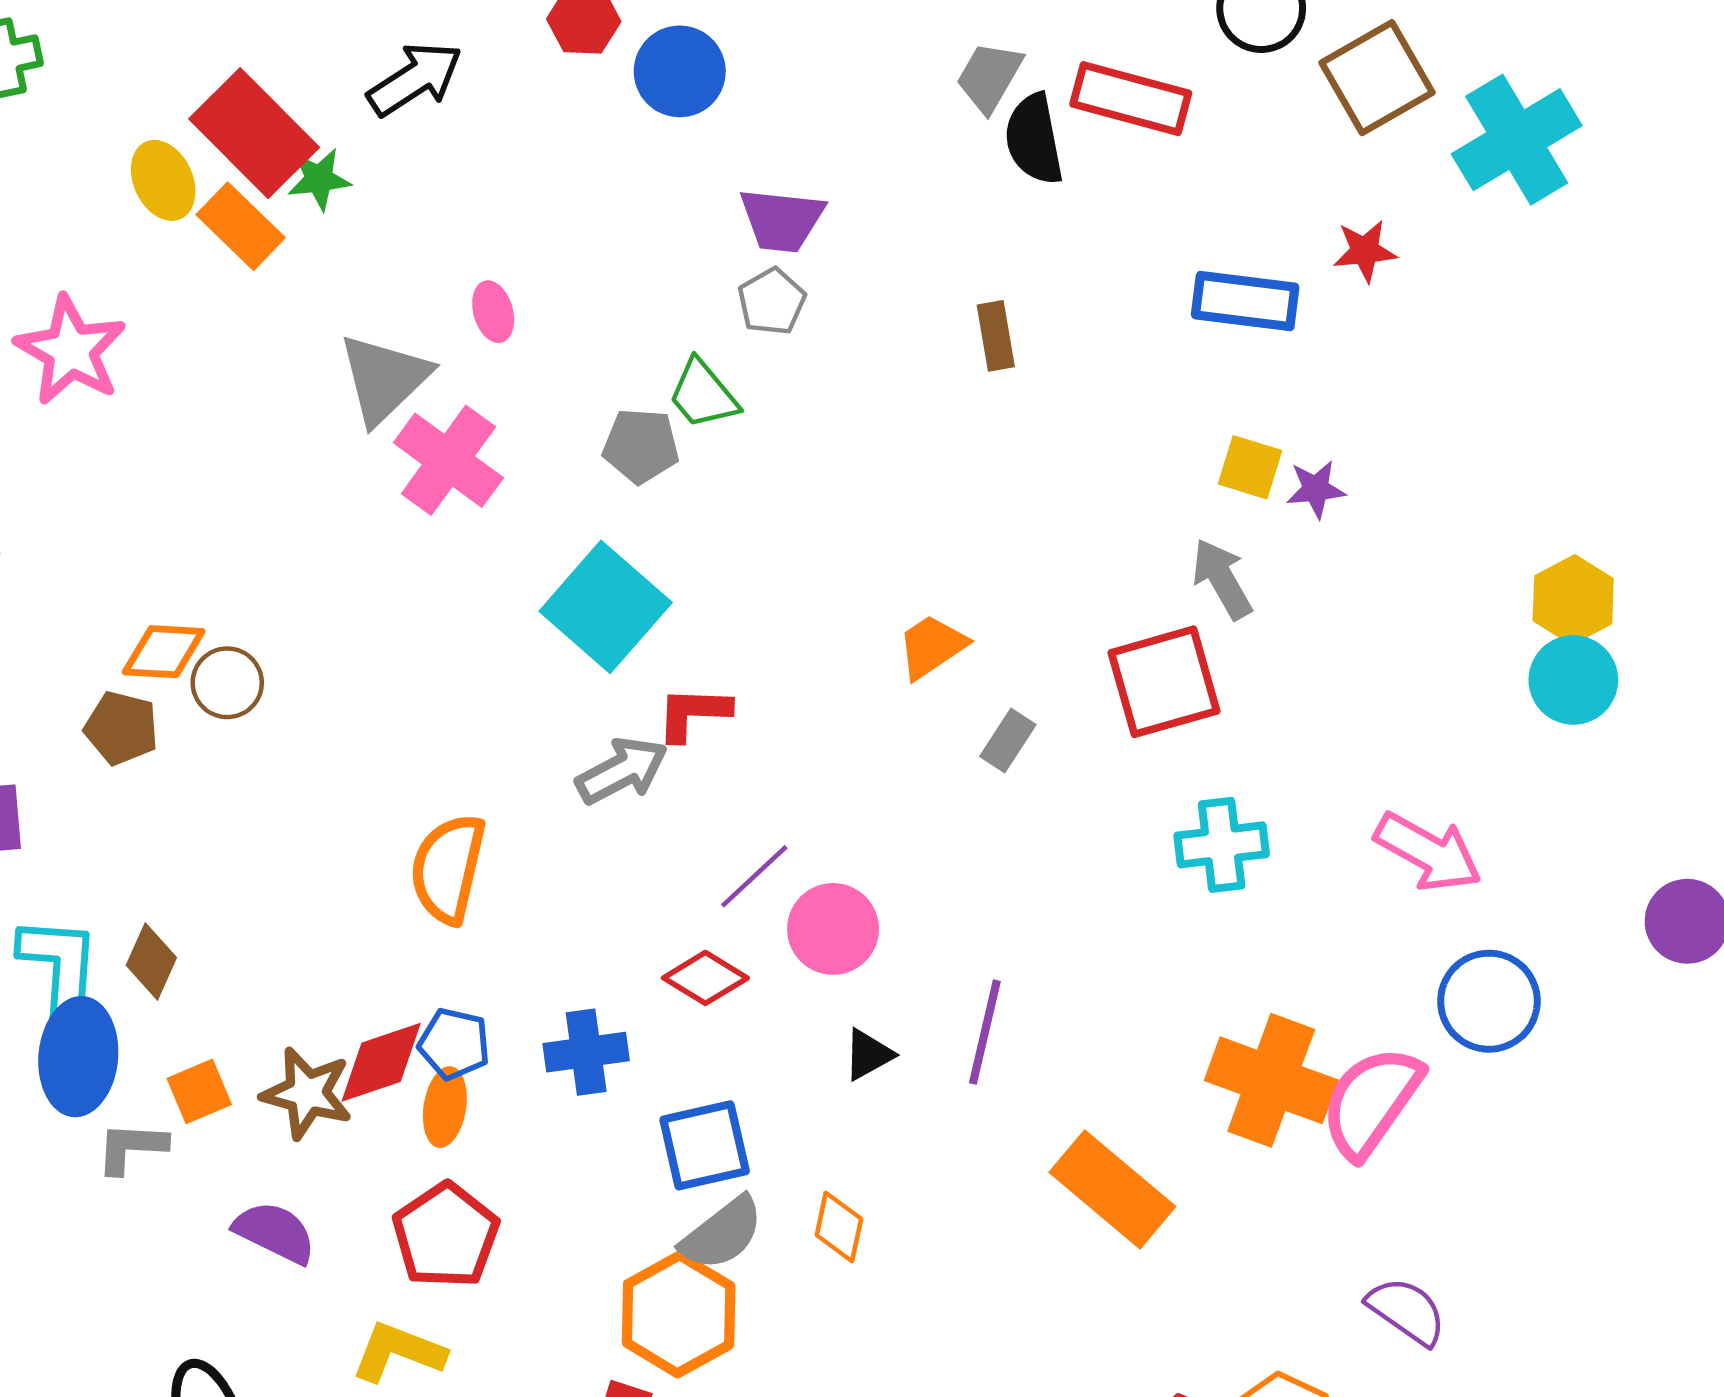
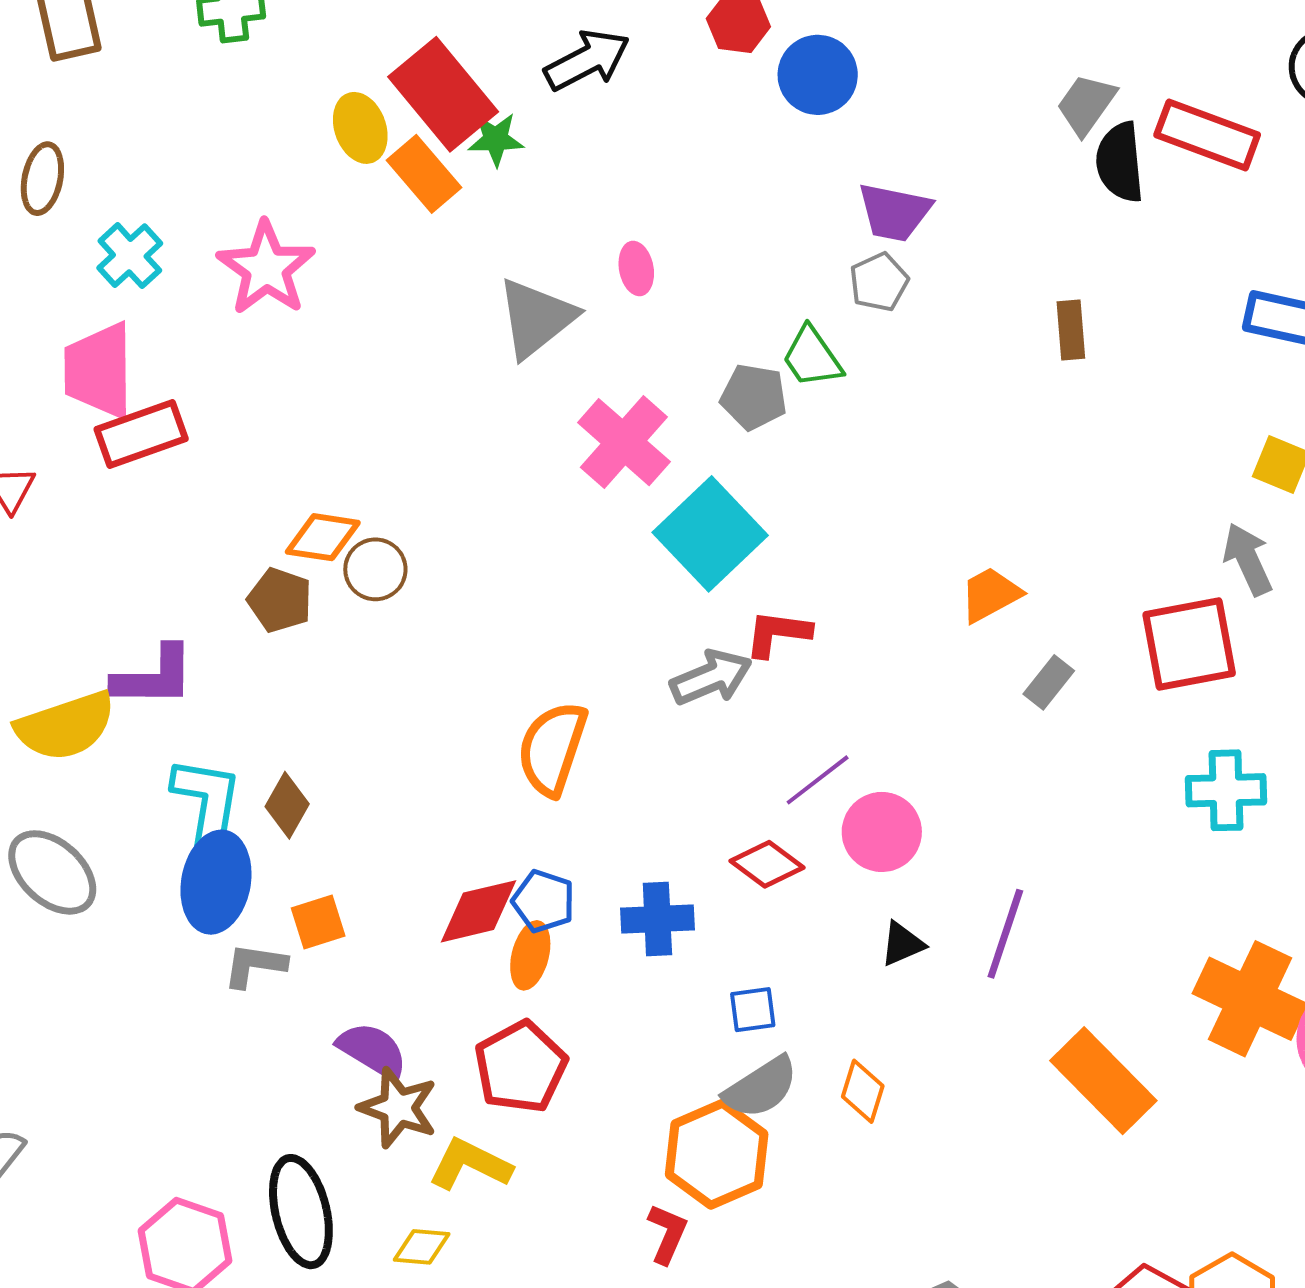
pink cross: (448, 460) -> (624, 442), moved
brown star: (307, 1093) -> (398, 1108), moved
blue square: (705, 1145) -> (753, 1010), size x0.6

